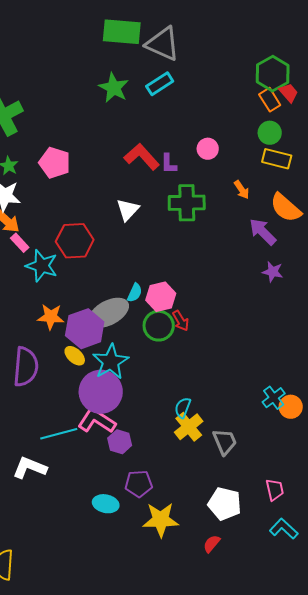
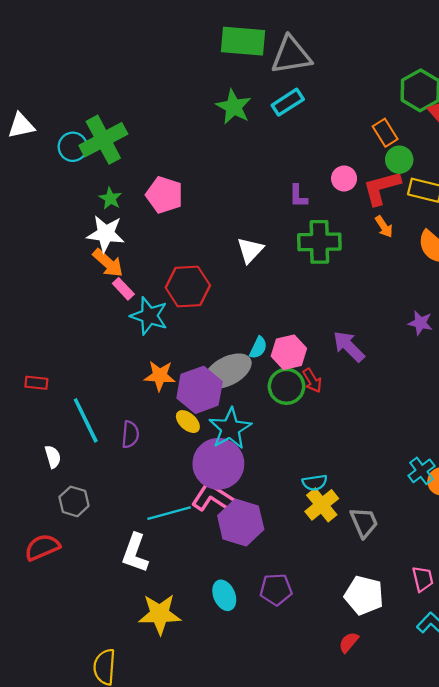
gray triangle: (163, 44) -> (291, 55), turned -33
orange rectangle: (270, 100) -> (385, 133), moved
green circle: (270, 133) -> (399, 160), moved
red L-shape: (142, 157) -> (382, 188), moved, turned -63
purple arrow: (263, 232) -> (349, 346), moved
purple semicircle: (26, 367) -> (130, 434), size x0.6
cyan semicircle: (183, 408) -> (315, 483), turned -120
purple hexagon: (120, 442) -> (241, 523), size x1.6
white L-shape: (30, 468) -> (135, 553), turned -92
purple pentagon: (139, 484) -> (276, 589), moved
cyan ellipse: (106, 504) -> (224, 595), turned 55
yellow star: (161, 520) -> (160, 614), moved

